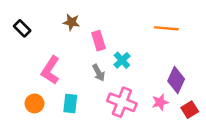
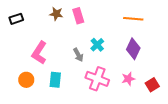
black rectangle: (22, 28) -> (16, 19), turned -64
pink rectangle: (99, 41) -> (78, 16), moved
purple diamond: (176, 80) -> (133, 49), moved

